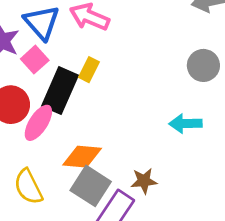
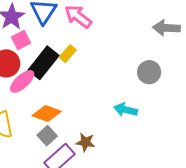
pink square: (35, 60) -> (21, 40), moved
gray square: (91, 186) -> (47, 136), size x0.7

